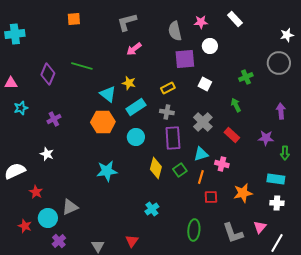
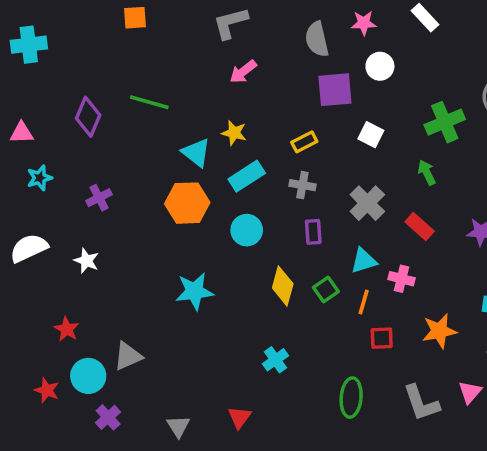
green cross: (246, 77) -> (445, 122), size x1.5
purple rectangle: (173, 138) -> (313, 232), size x0.6
white semicircle: (15, 171) -> (29, 248), moved

